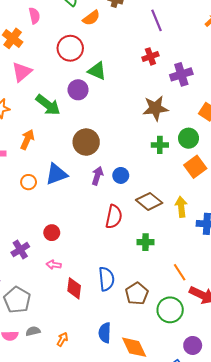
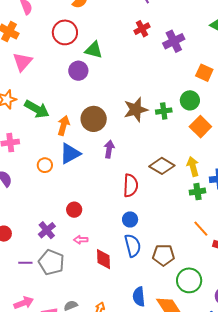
green arrow: (48, 105) -> (37, 109), moved
brown star: (155, 108) -> (136, 110), moved
orange arrow: (27, 139) -> (63, 125), moved
blue circle: (121, 175) -> (130, 219), moved
green cross: (146, 242) -> (197, 192), moved
brown pentagon: (137, 294) -> (163, 255), turned -30
gray pentagon: (17, 300) -> (51, 262), moved
green circle: (170, 310) -> (189, 280), moved

